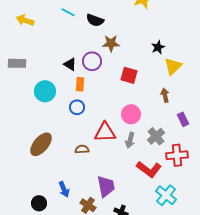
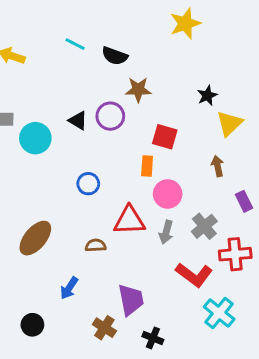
orange rectangle: (80, 84) -> (147, 166), moved
cyan circle: (45, 91) -> (35, 138), moved
blue arrow: (64, 189) -> (69, 288), moved, turned 56

